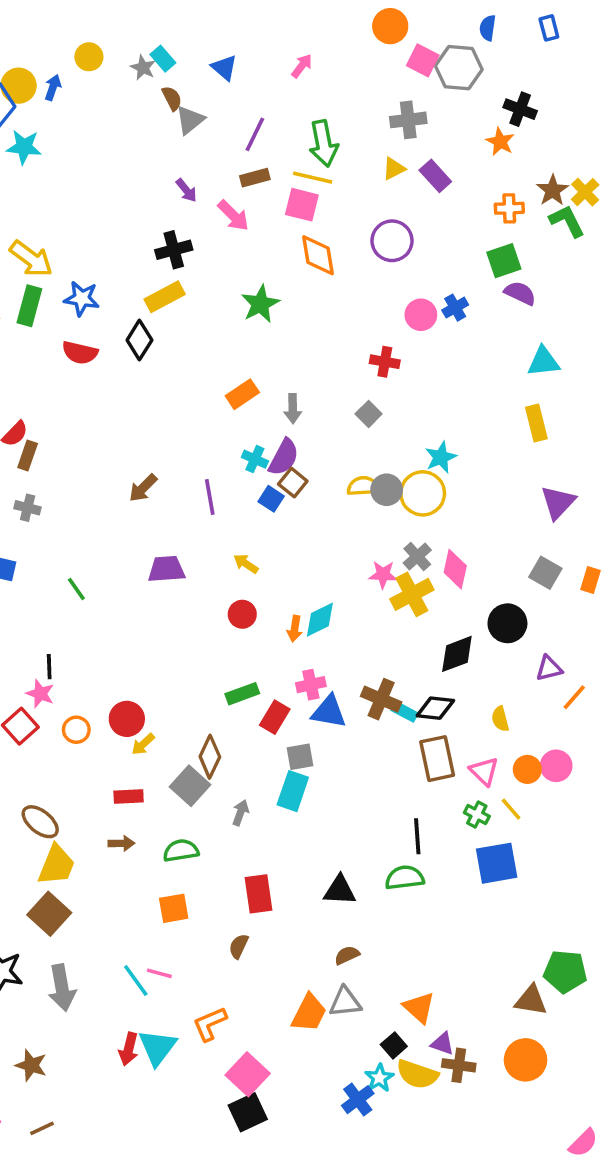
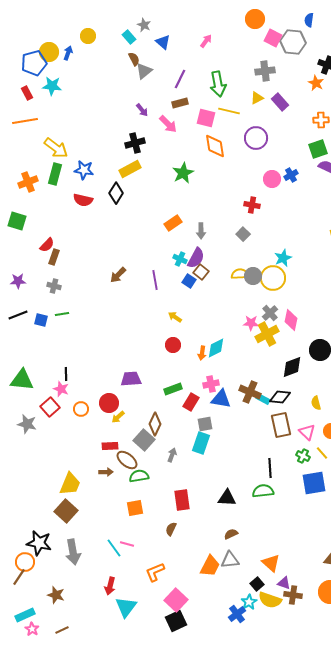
gray star: (143, 68) -> (144, 25), moved
yellow line: (313, 178) -> (229, 111), moved
purple trapezoid: (166, 569) -> (131, 379), moved
green line: (76, 589) -> (62, 314), moved, turned -64
brown ellipse: (40, 822) -> (127, 460), moved
cyan triangle: (157, 1047) -> (126, 607), moved

